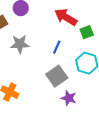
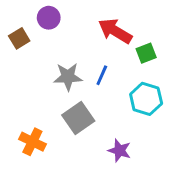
gray star: (20, 44) -> (68, 77), moved
gray square: (57, 76) -> (78, 118), moved

